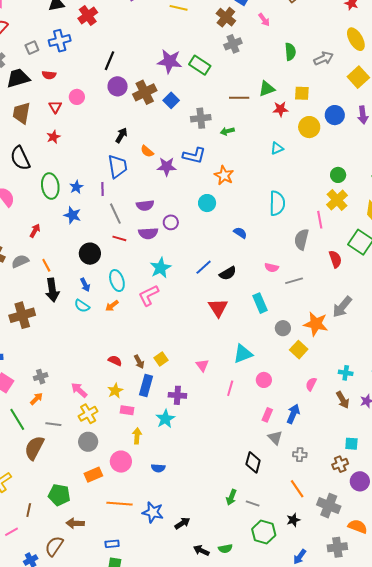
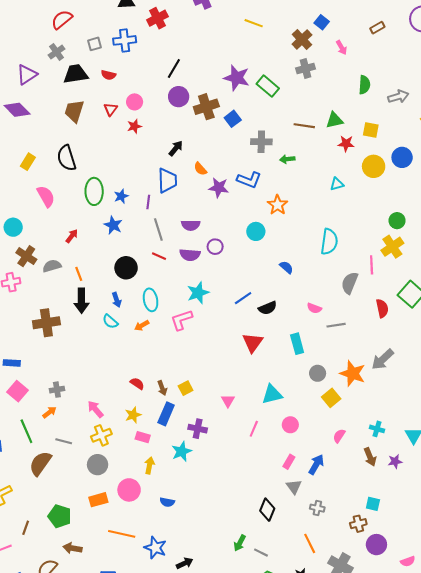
red star: (53, 137) -> (134, 126), moved

